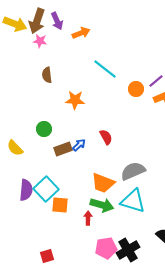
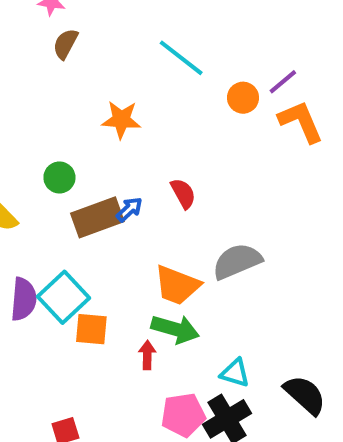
brown semicircle: (47, 75) -> (65, 44), moved, turned 35
brown rectangle: (63, 149) -> (97, 217), size x1.4
cyan triangle: (133, 201) -> (235, 373), moved, size x0.6

